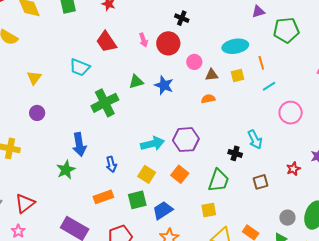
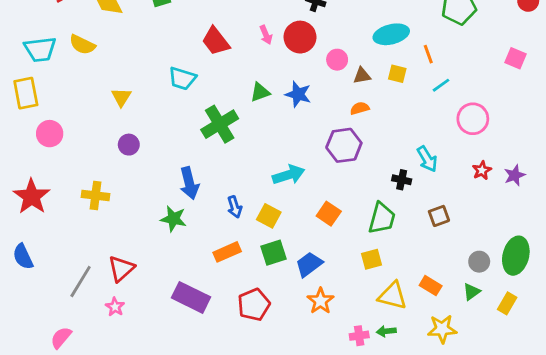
yellow square: (238, 75) -> (397, 74), turned 32
purple hexagon: (186, 140) -> (344, 145), moved
red star: (293, 169) -> (482, 170), moved
green star: (66, 170) -> (174, 219), turned -30
yellow square: (147, 174) -> (269, 216), moved

